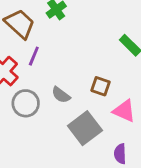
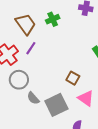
gray semicircle: (61, 95) -> (33, 98), moved

